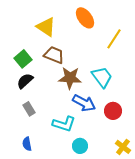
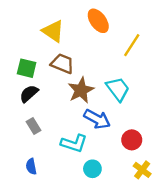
green square: (23, 59) -> (27, 68), turned -36
brown star: (70, 78) -> (81, 90), turned -30
red circle: (113, 111) -> (132, 140), moved

